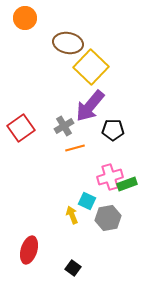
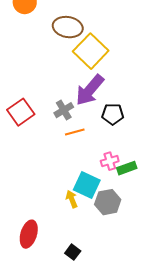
pink cross: (110, 177) -> (110, 161), size x0.7
cyan square: (87, 201) -> (87, 185), size x1.5

